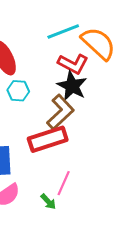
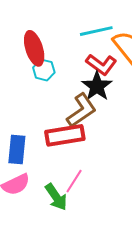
cyan hexagon: (18, 91) -> (44, 70), moved
green arrow: (48, 202) -> (56, 197), size x1.6

